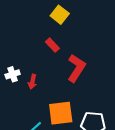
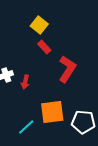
yellow square: (60, 15) -> (39, 25), moved

